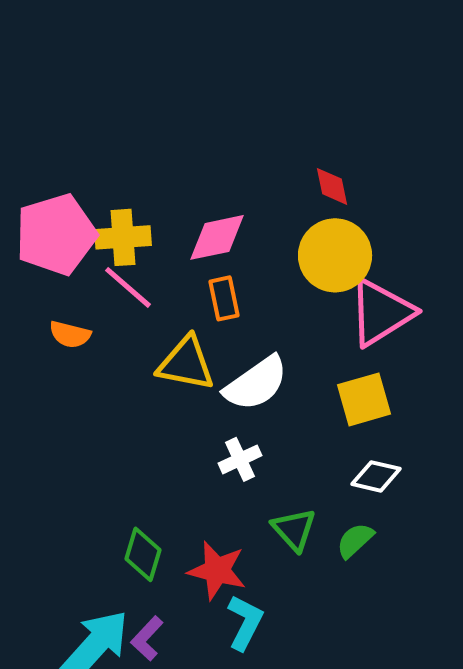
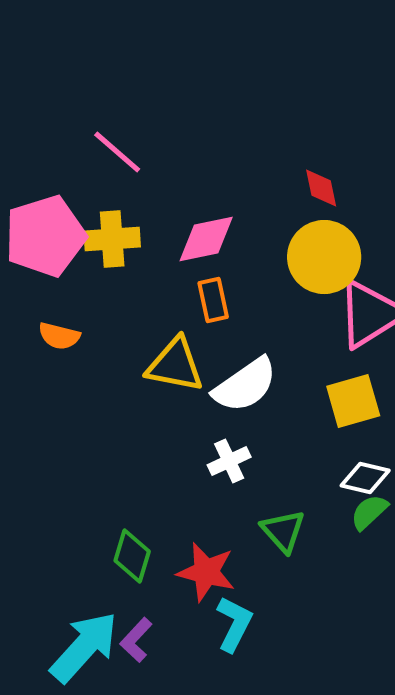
pink line: (128, 287) -> (117, 152), moved
green semicircle: (355, 540) -> (369, 512), moved

